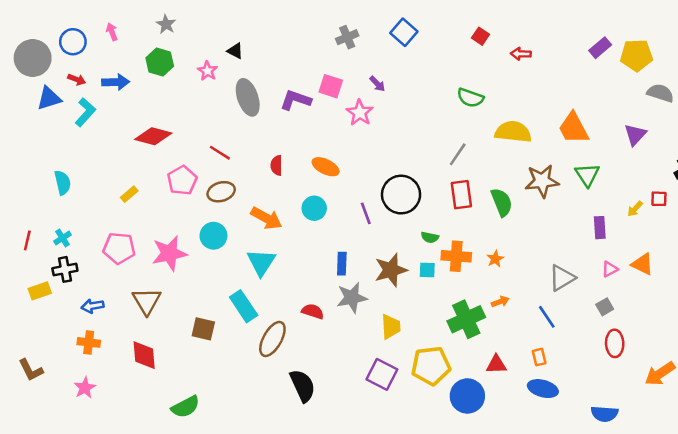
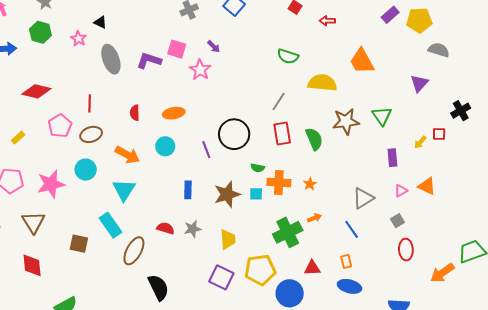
orange trapezoid: (574, 128) -> (362, 61), moved
red line: (220, 153) -> (90, 103), turned 60
orange ellipse: (326, 167) -> (174, 113), turned -35
gray star: (352, 298) -> (193, 229), moved, size x0.7

